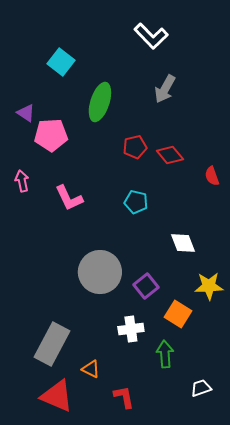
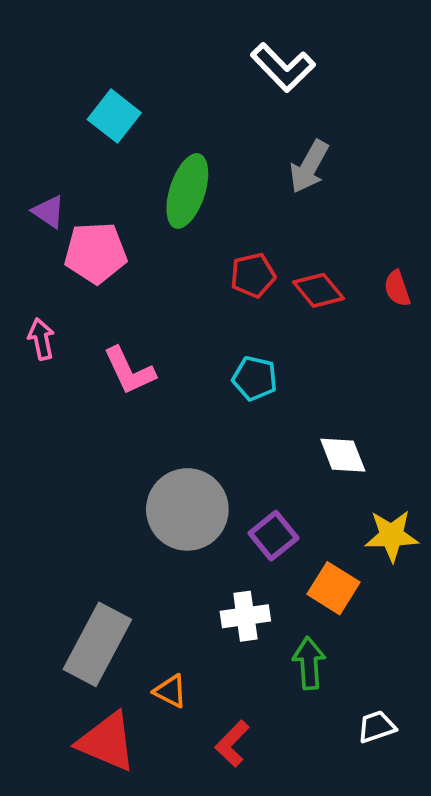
red semicircle: (212, 176) -> (397, 288), moved
red L-shape: (124, 397) -> (232, 744), turned -125

